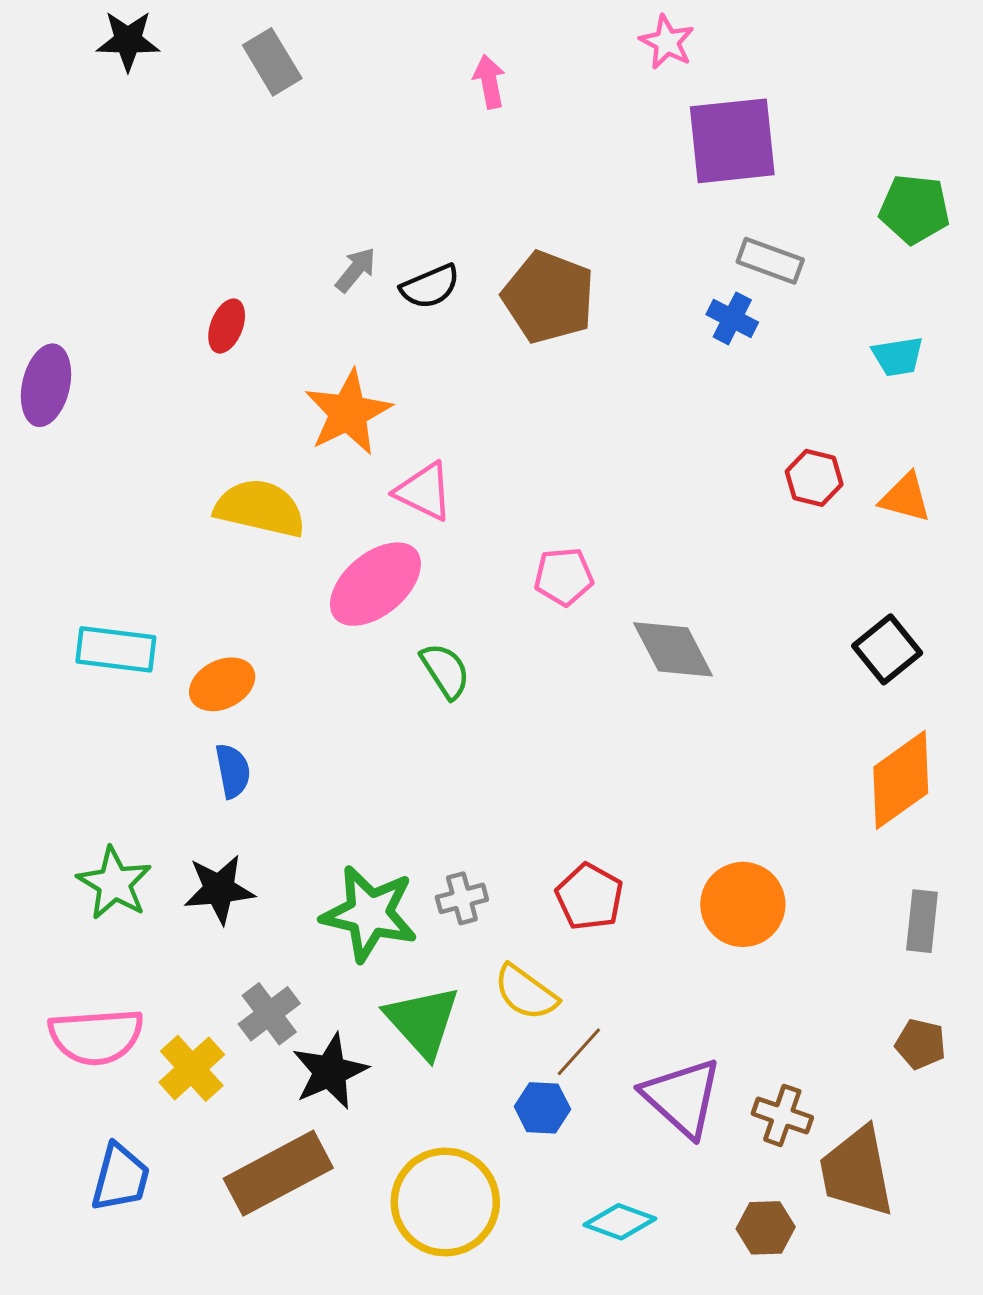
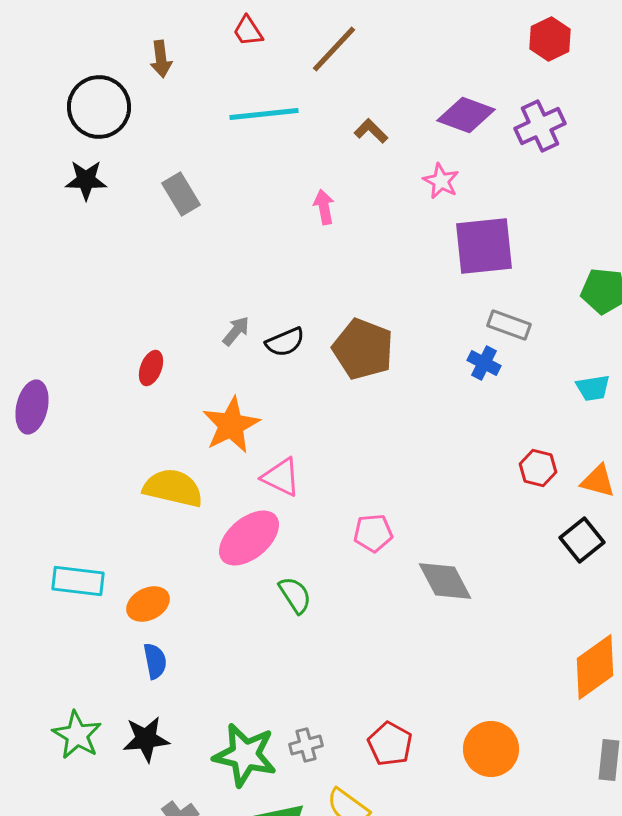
black square: (887, 649) -> (582, 540), moved

